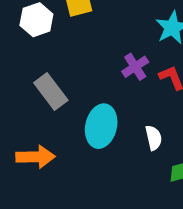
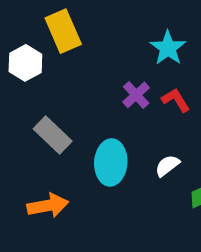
white semicircle: (154, 138) -> (167, 166), turned -105

